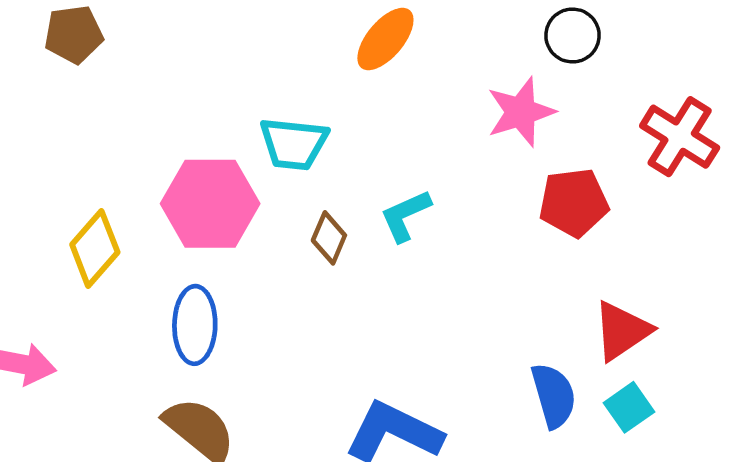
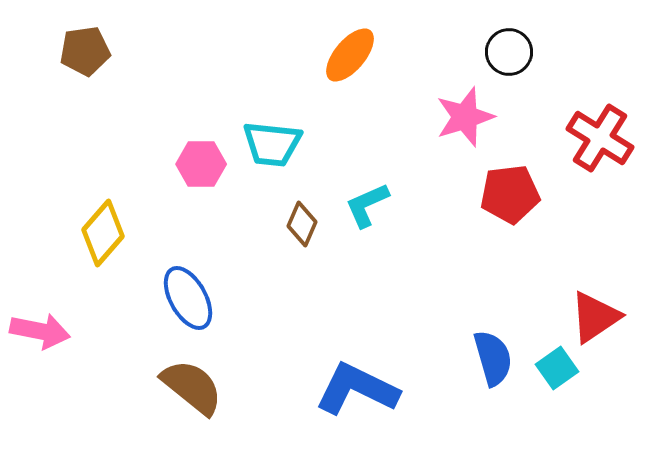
pink hexagon: (210, 204) -> (201, 164), moved, size x0.6
blue ellipse: (195, 325) -> (188, 298), turned -30
red triangle: (622, 331) -> (595, 317), moved

